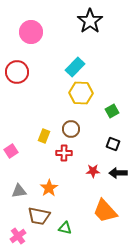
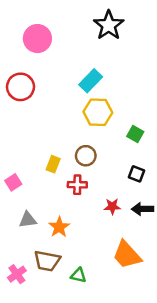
green square: (112, 111) -> (135, 134), turned -32
gray triangle: (19, 191) -> (28, 220), moved
pink cross: (18, 236) -> (17, 274), moved

